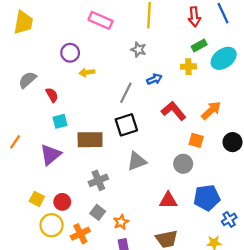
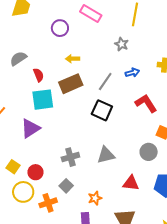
purple circle: (70, 53) -> (60, 28), moved
cyan square: (60, 121) -> (43, 100), size x1.6
black square: (126, 125) -> (102, 110), turned 35
brown rectangle: (90, 140) -> (71, 84), moved, turned -30
gray triangle: (137, 161) -> (106, 155), moved
orange star: (121, 222) -> (95, 198), moved

